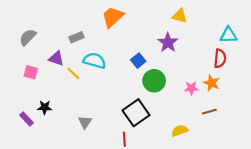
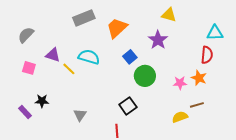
orange trapezoid: (113, 17) -> (117, 28), moved
gray rectangle: (77, 37) -> (84, 18), moved, size x1.5
black square: (136, 113) -> (128, 106), size x0.7
yellow semicircle: (180, 131) -> (180, 117), moved

